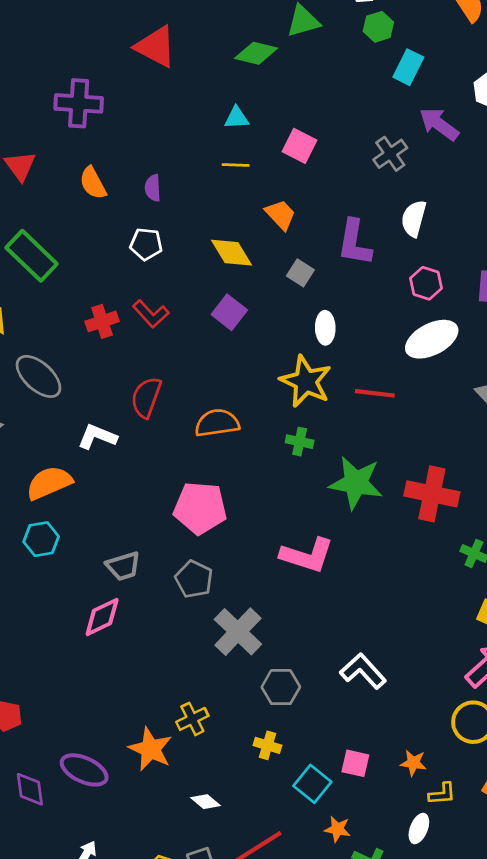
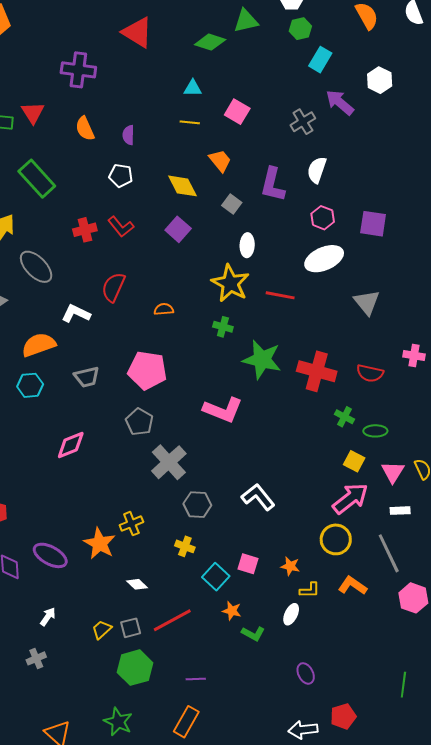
orange semicircle: (217, 423) -> (164, 309), size x0.6
gray trapezoid: (123, 566) -> (87, 377), moved

